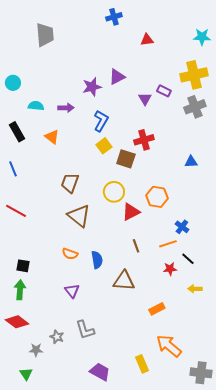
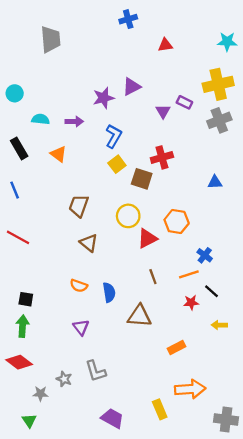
brown triangle: (79, 216) -> (89, 243), size x0.7
orange arrow: (169, 346) -> (190, 389), turned 136

